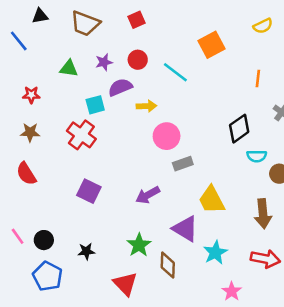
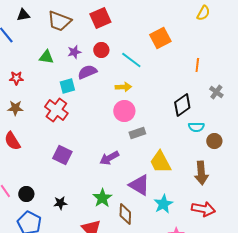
red square: (136, 20) -> (100, 18), size x1.5
yellow semicircle: (263, 26) -> (203, 13), moved, turned -35
yellow arrow: (146, 106) -> (123, 87), moved

